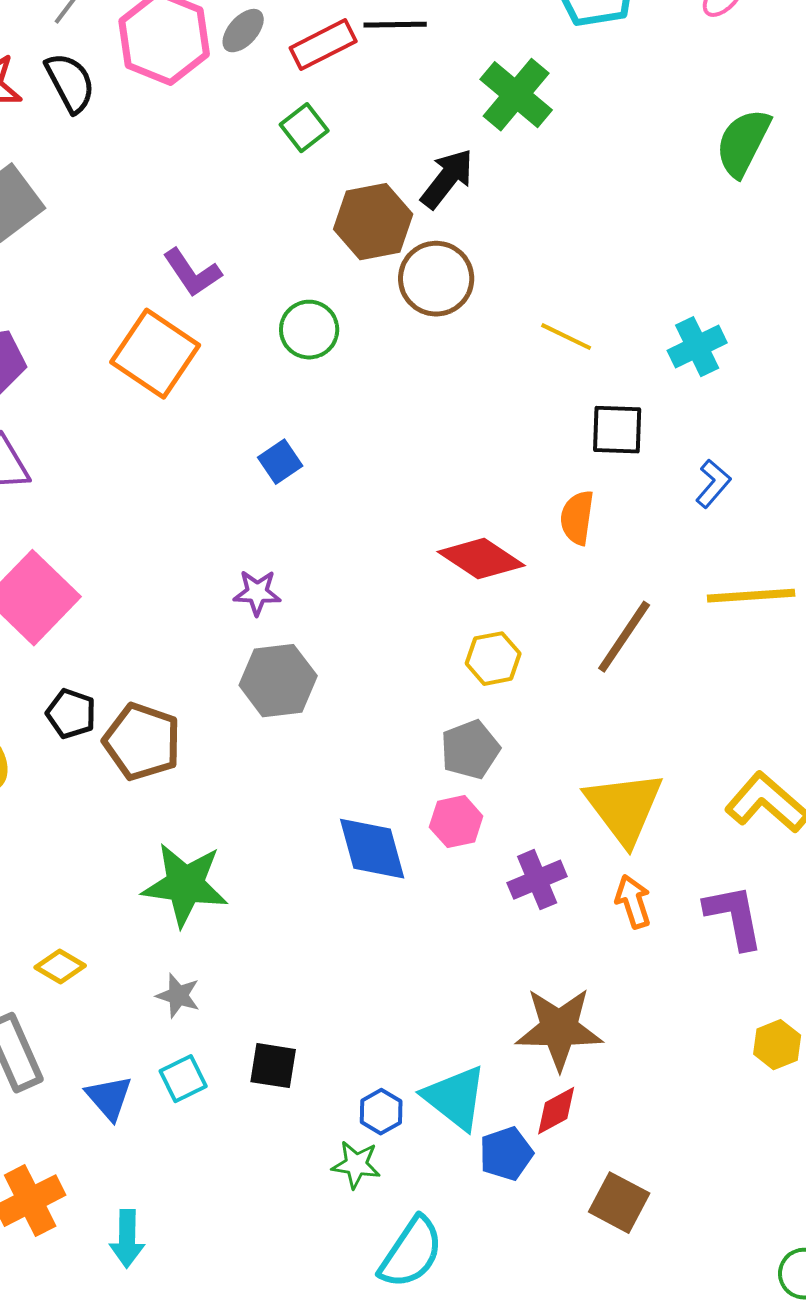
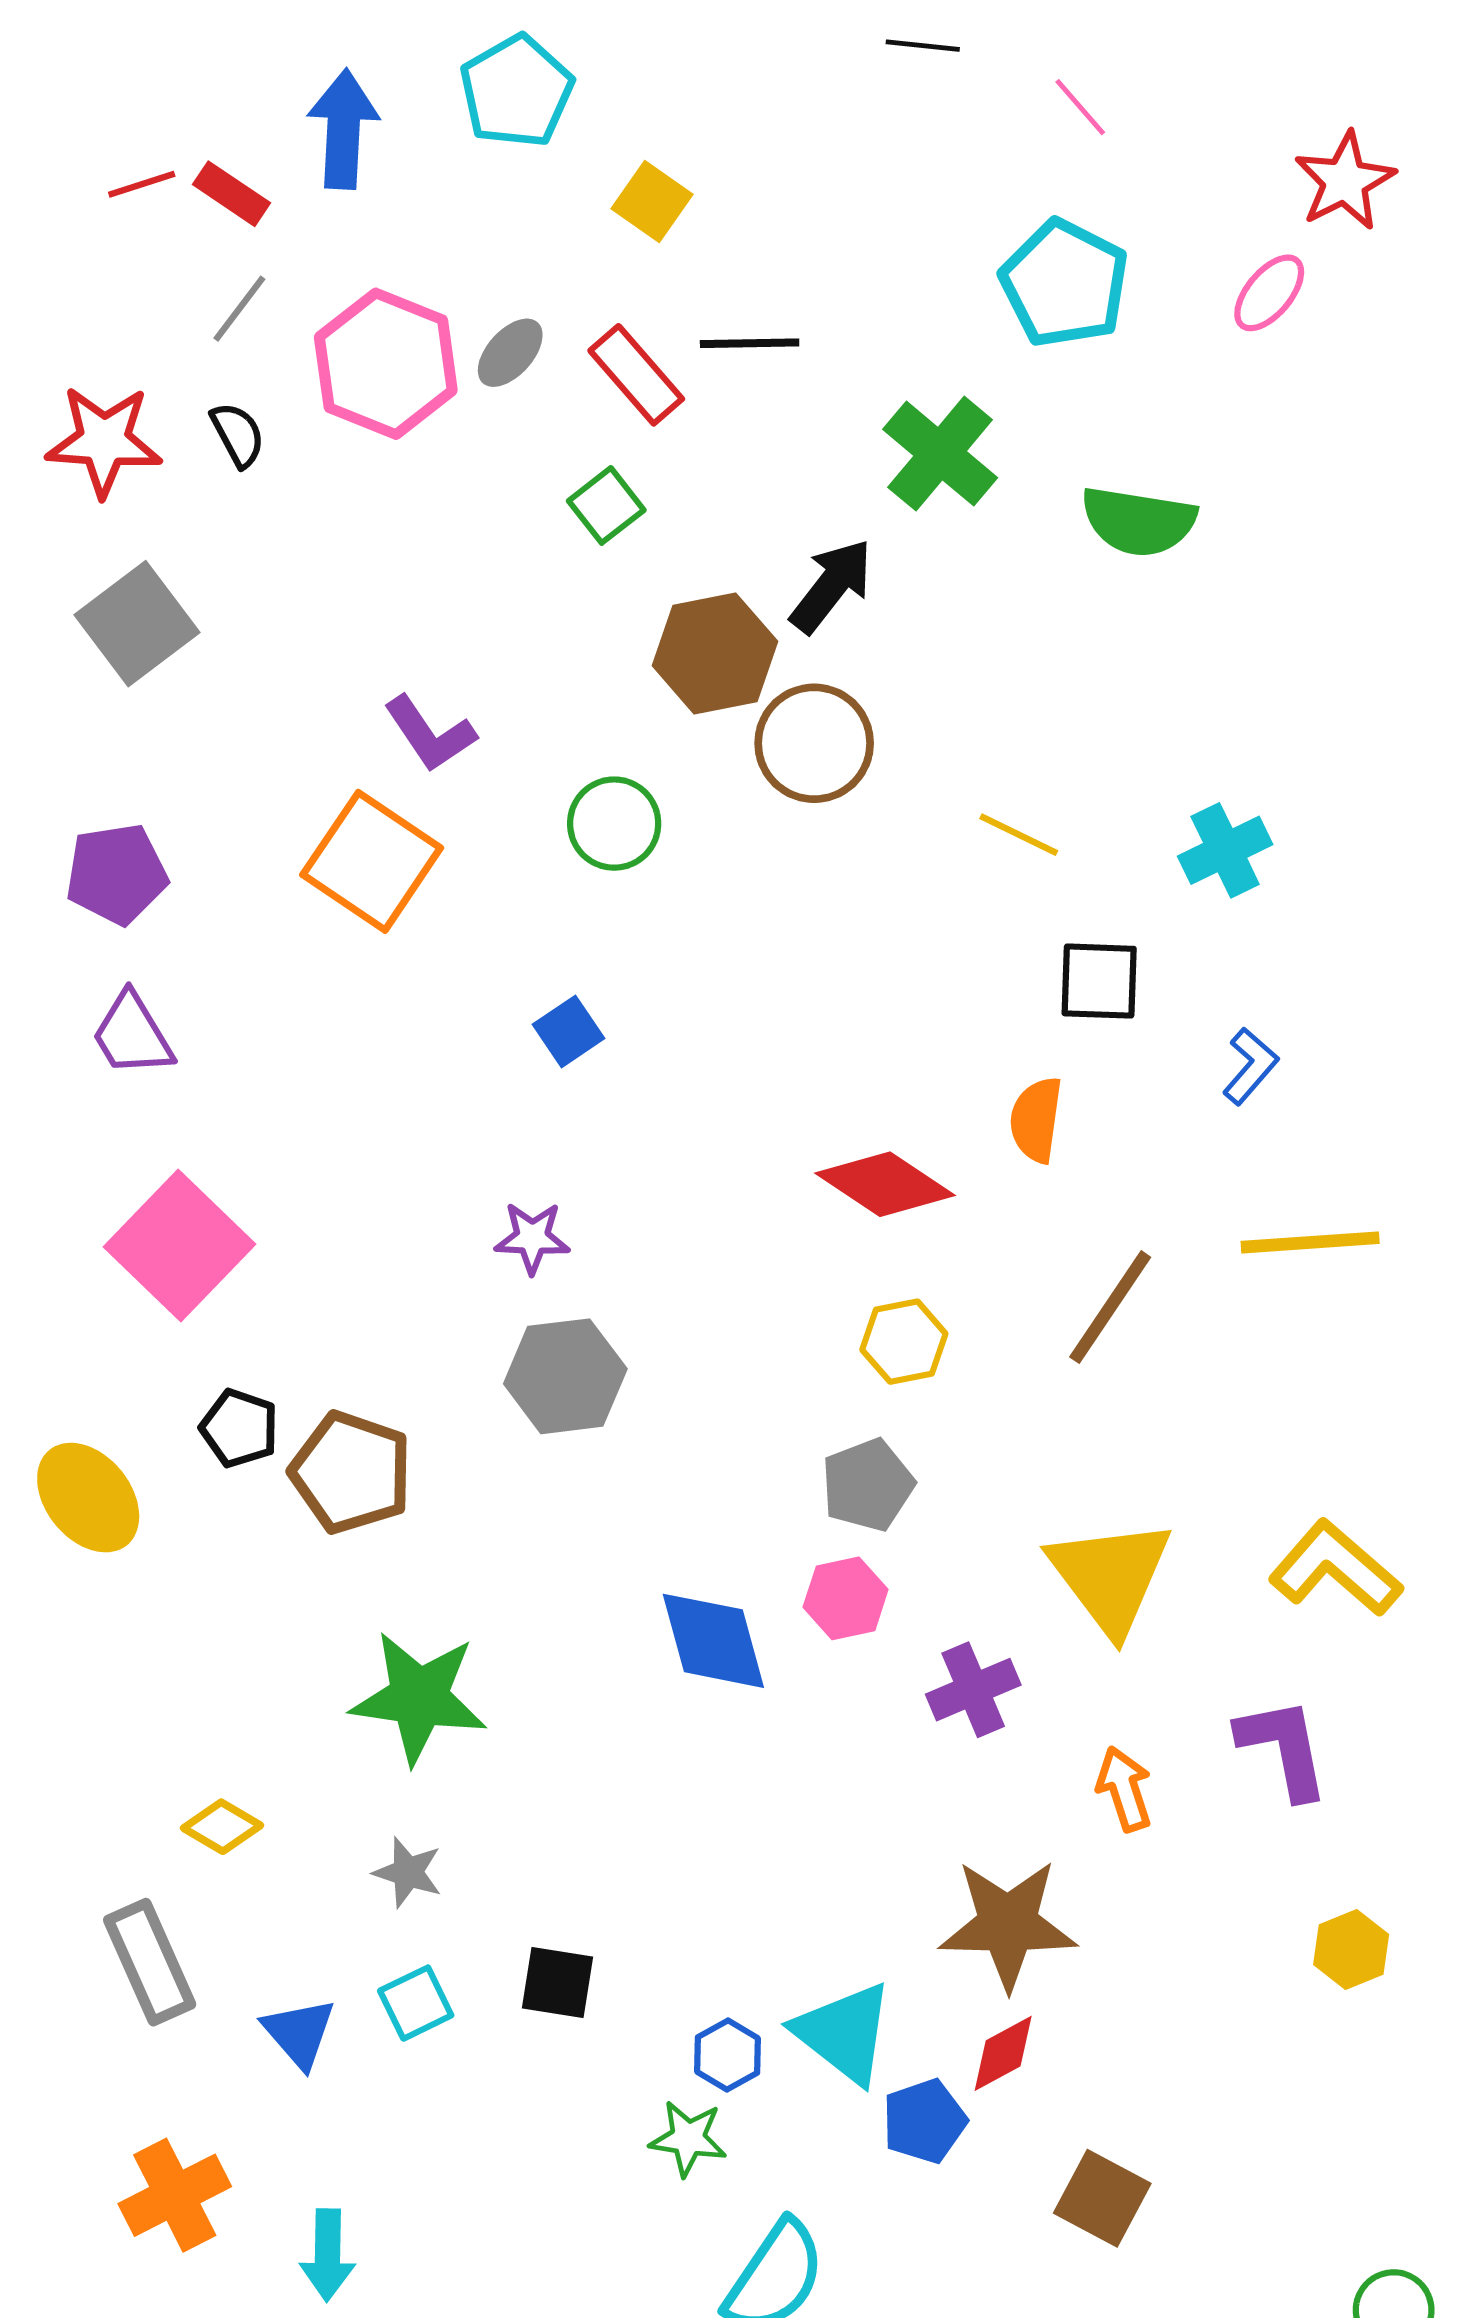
red rectangle: (323, 45) -> (636, 375), turned 76
black semicircle: (70, 83) -> (238, 435), size x0.7
green semicircle: (743, 143) -> (1139, 521), moved, turned -108
orange arrow: (633, 902) -> (1124, 1789), moved

